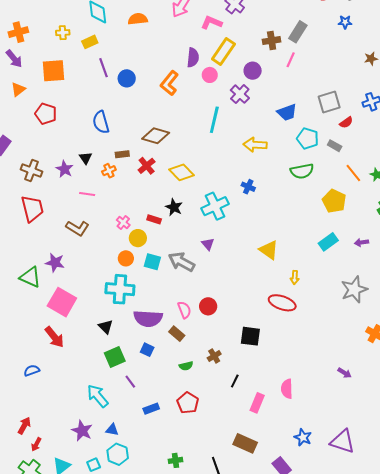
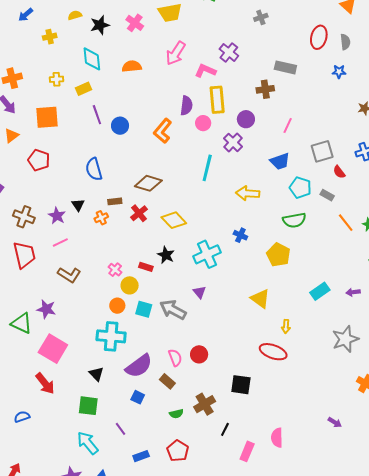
gray rectangle: (298, 32) -> (285, 67), moved, turned 70
yellow rectangle: (223, 51) -> (217, 100), turned -40
pink line: (291, 60) -> (288, 125), moved
red semicircle: (346, 122) -> (339, 172), turned 88
pink line: (87, 194) -> (60, 243), moved, turned -35
yellow pentagon: (334, 201) -> (278, 255), moved
purple semicircle: (148, 318) -> (139, 366), turned -40
brown cross: (214, 356) -> (205, 404), size x1.5
green square: (115, 357) -> (88, 406), moved, turned 30

